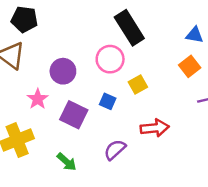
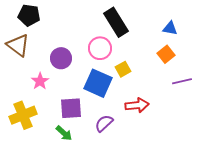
blue square: (108, 101) -> (98, 83), size x2.0
purple square: (74, 115) -> (71, 108), moved, turned -30

